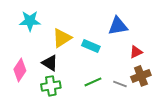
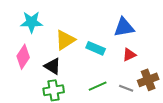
red triangle: (136, 52) -> (129, 55), moved
pink diamond: (20, 70) -> (23, 57), moved

